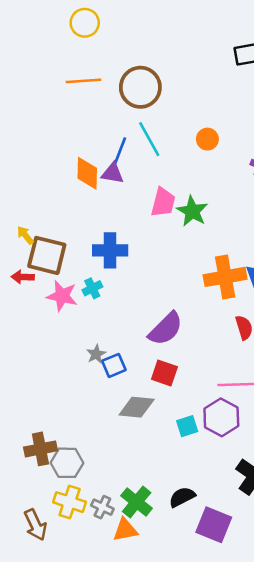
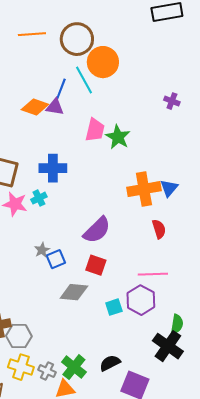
orange circle: (207, 139) -> (103, 62), moved, size x1.8
orange diamond: (87, 173) -> (35, 107), turned -72

